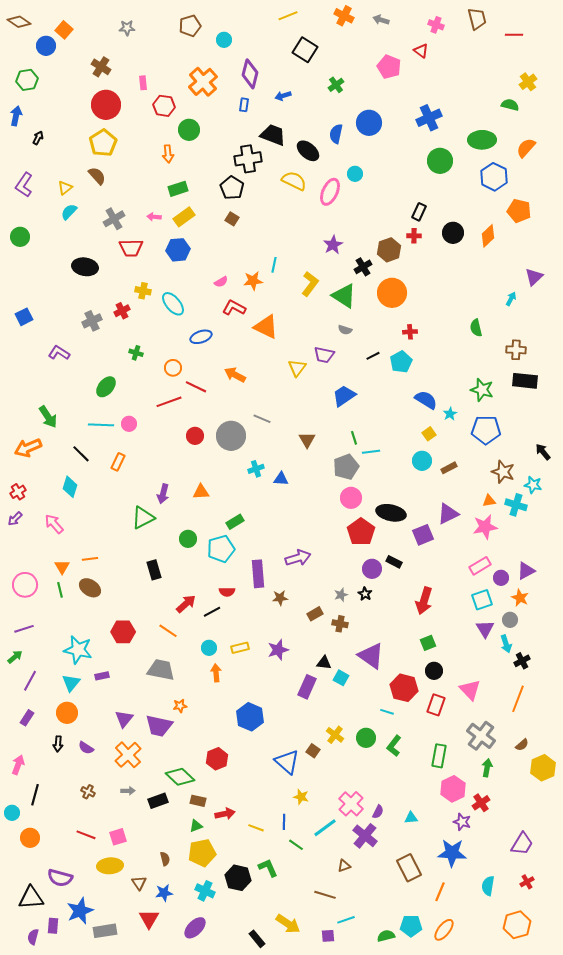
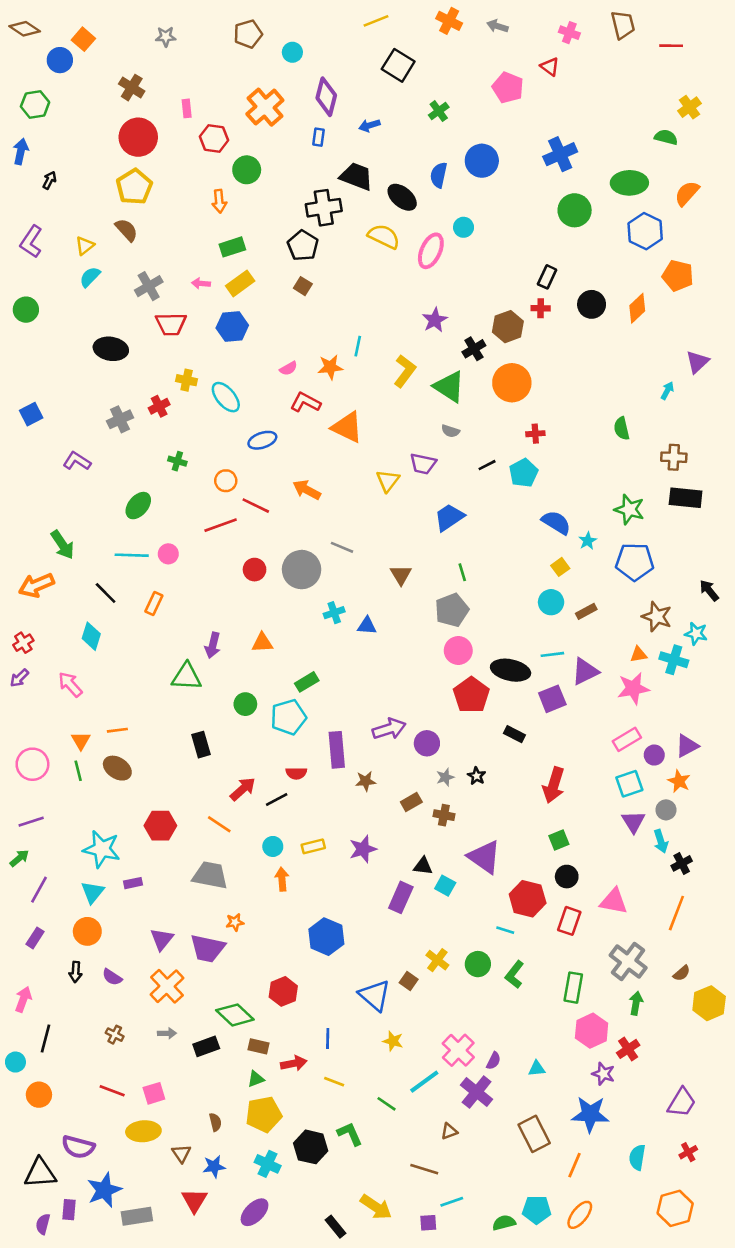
cyan line: (371, 452) -> (552, 654), moved
green triangle: (143, 518) -> (187, 677), turned 30
purple circle: (372, 569) -> (427, 743), moved
pink triangle: (470, 690) -> (614, 901), turned -35
blue line: (284, 822) -> (328, 1039), moved

